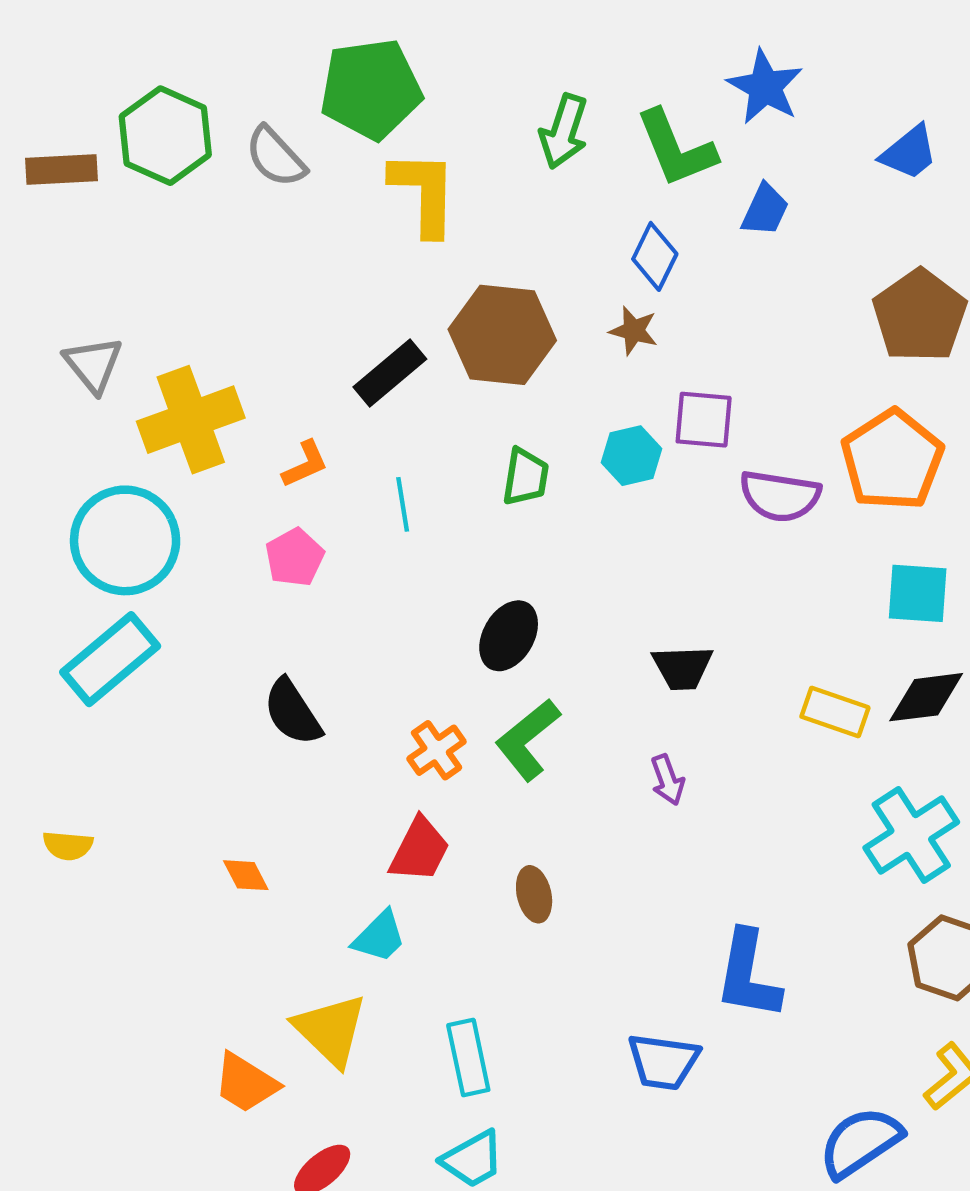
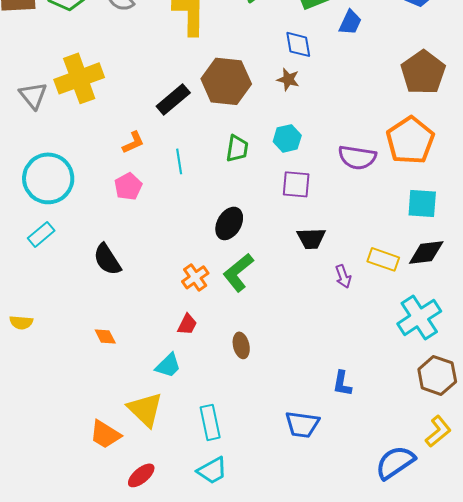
blue diamond: (655, 256) -> (298, 44), turned -36
yellow cross: (191, 420) -> (79, 78), moved
purple square: (704, 420) -> (296, 184), moved
cyan rectangle: (110, 659) -> (41, 234), size x0.6
black semicircle: (292, 712) -> (107, 259), moved
purple arrow: (668, 780) -> (343, 276), moved
red trapezoid: (420, 850) -> (187, 324), size x0.7
blue L-shape: (748, 975) -> (342, 383), size x0.6

